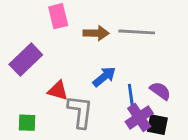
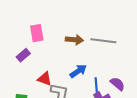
pink rectangle: (58, 16) -> (37, 33), moved
purple rectangle: (26, 60) -> (23, 55), size x0.6

